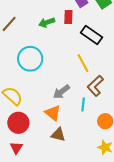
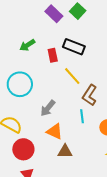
red rectangle: (68, 17) -> (53, 55), moved
gray arrow: (61, 92) -> (48, 108), moved

